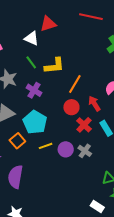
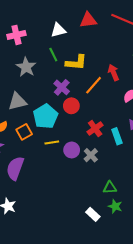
red triangle: (48, 24) -> (88, 20), moved
white triangle: (32, 38) -> (58, 30), turned -49
purple cross: (34, 90) -> (62, 87), moved
red arrow: (94, 104) -> (113, 73), moved
red circle: (71, 107) -> (71, 106), moved

